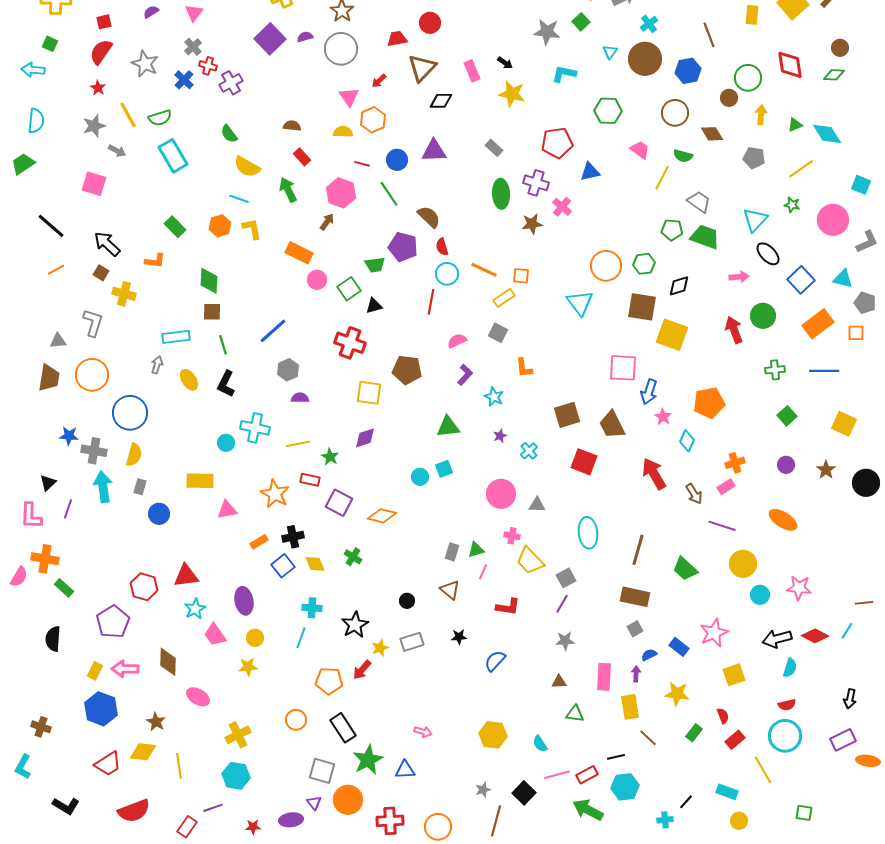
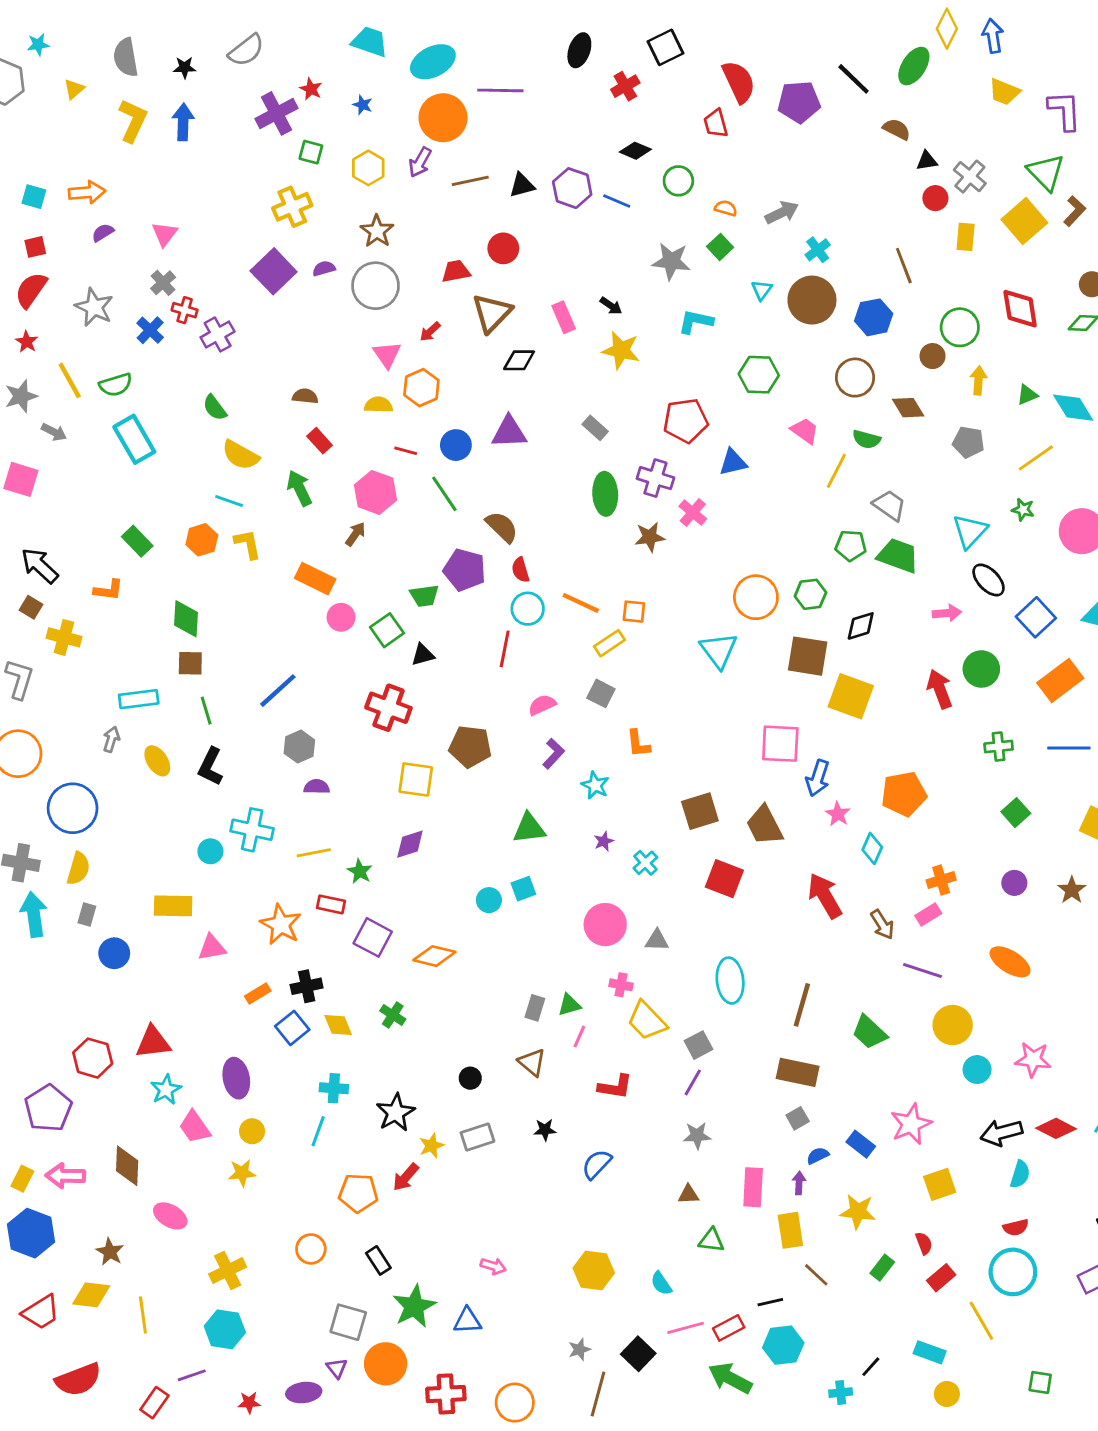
black rectangle: (343, 728) -> (378, 1260), size x0.7

